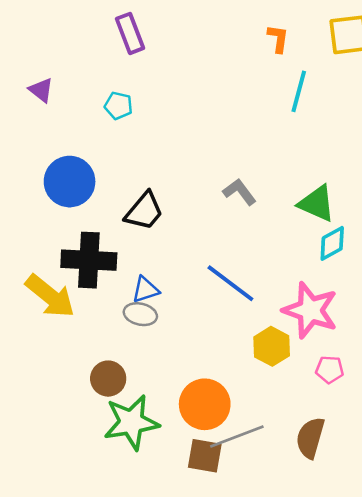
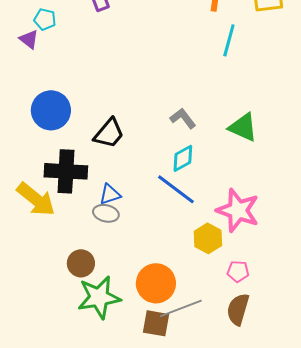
cyan pentagon: (118, 106) -> (45, 19), moved
cyan diamond: (332, 243) -> (183, 158), moved
pink pentagon: (330, 370) -> (238, 271), moved

